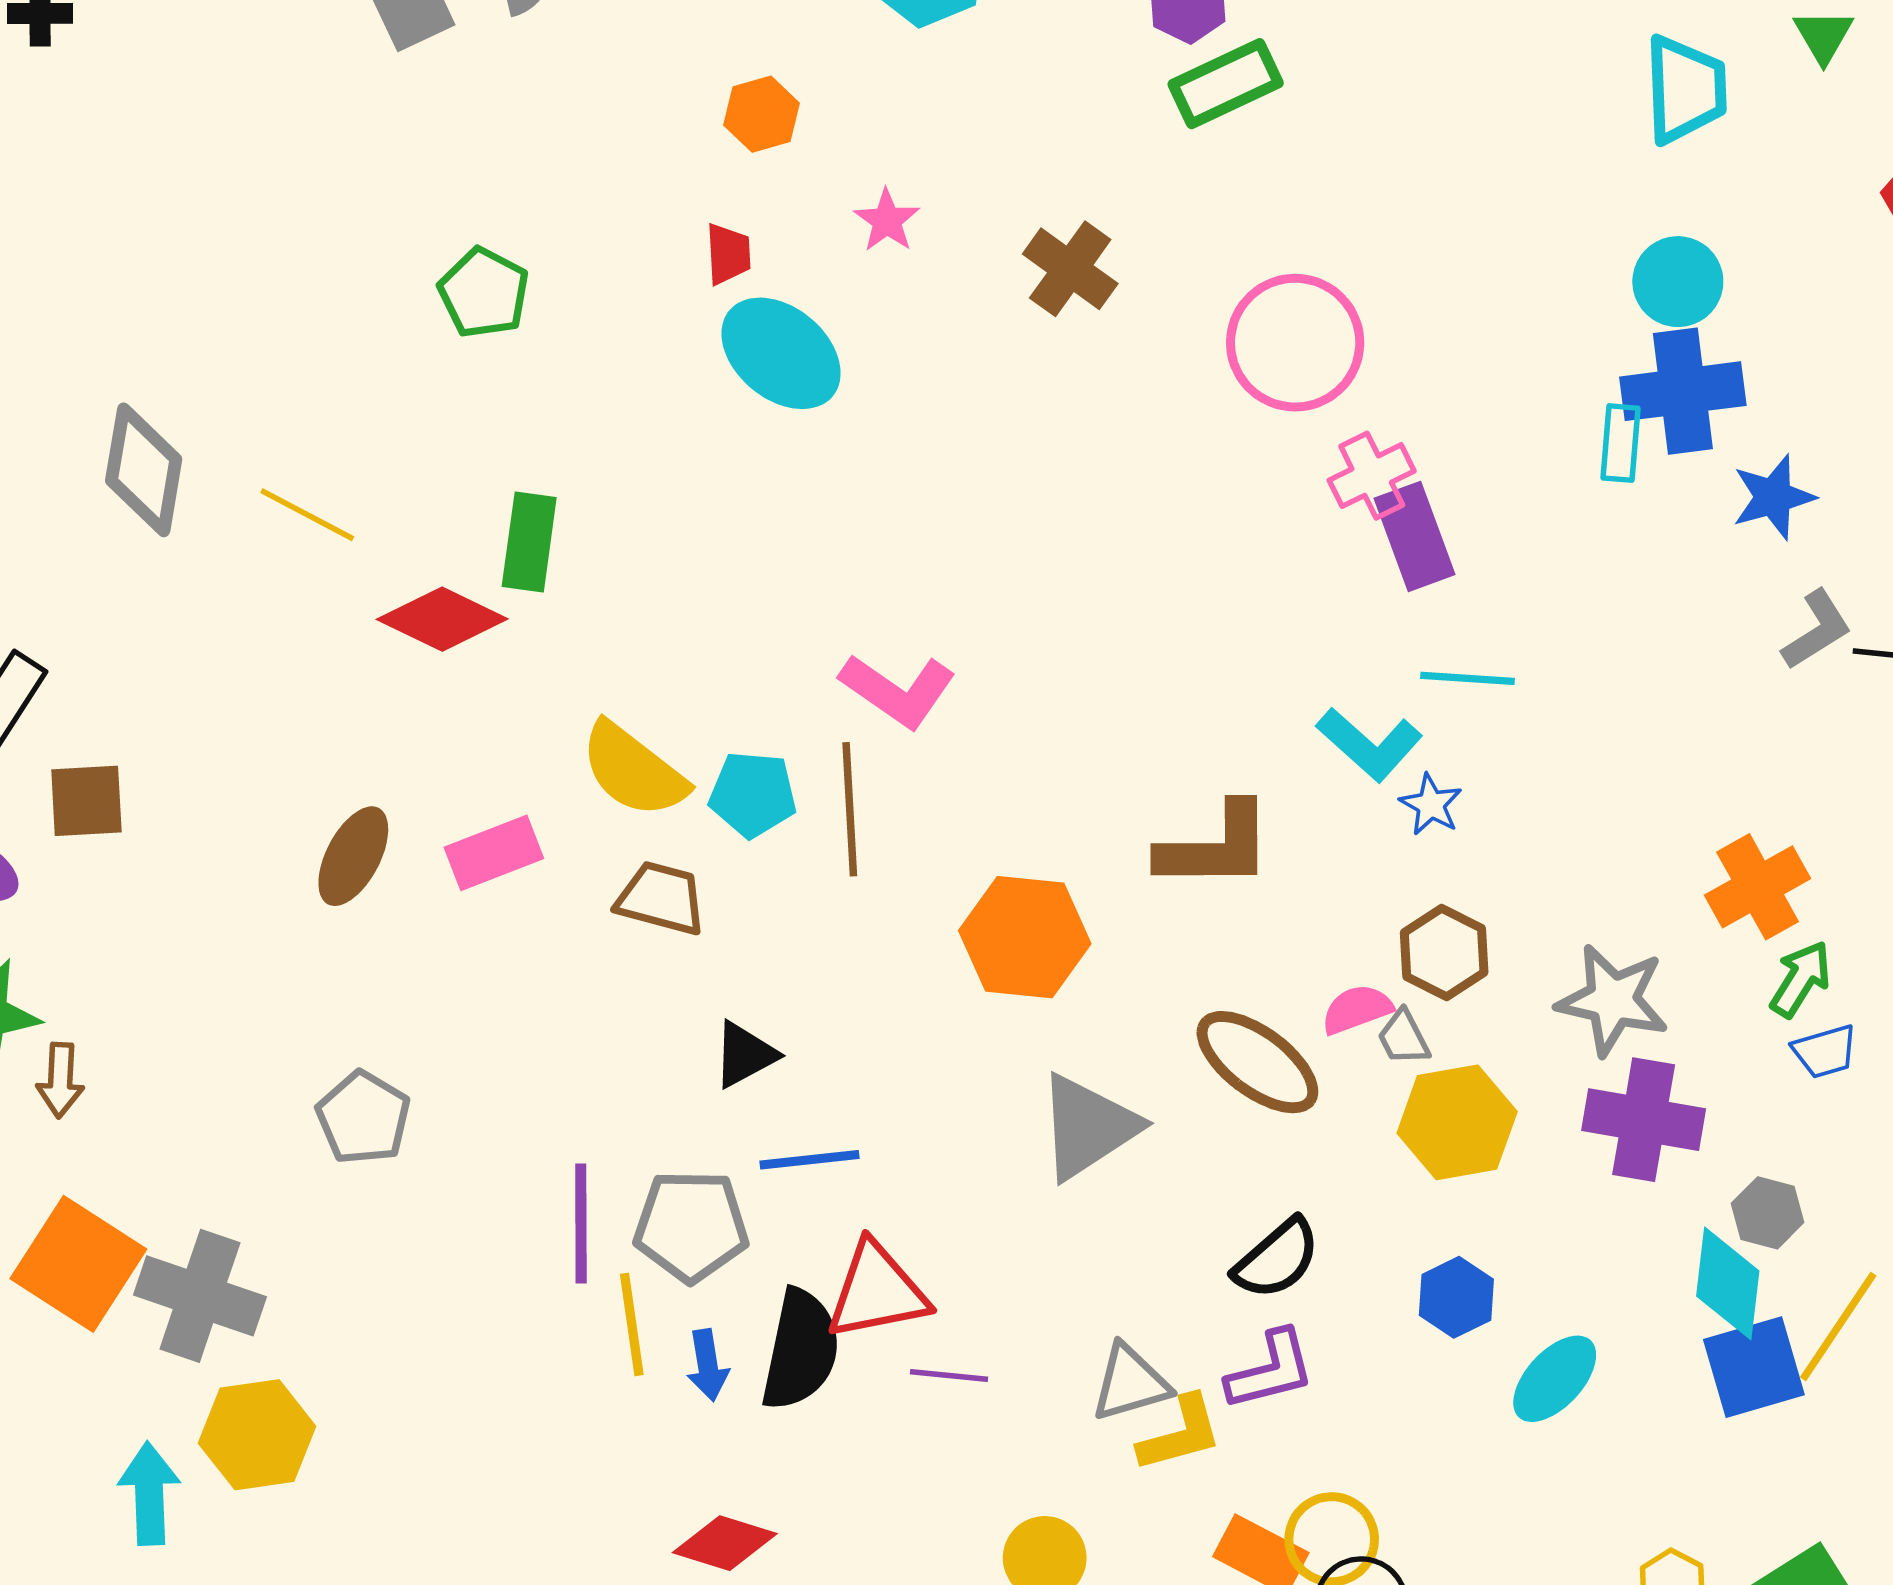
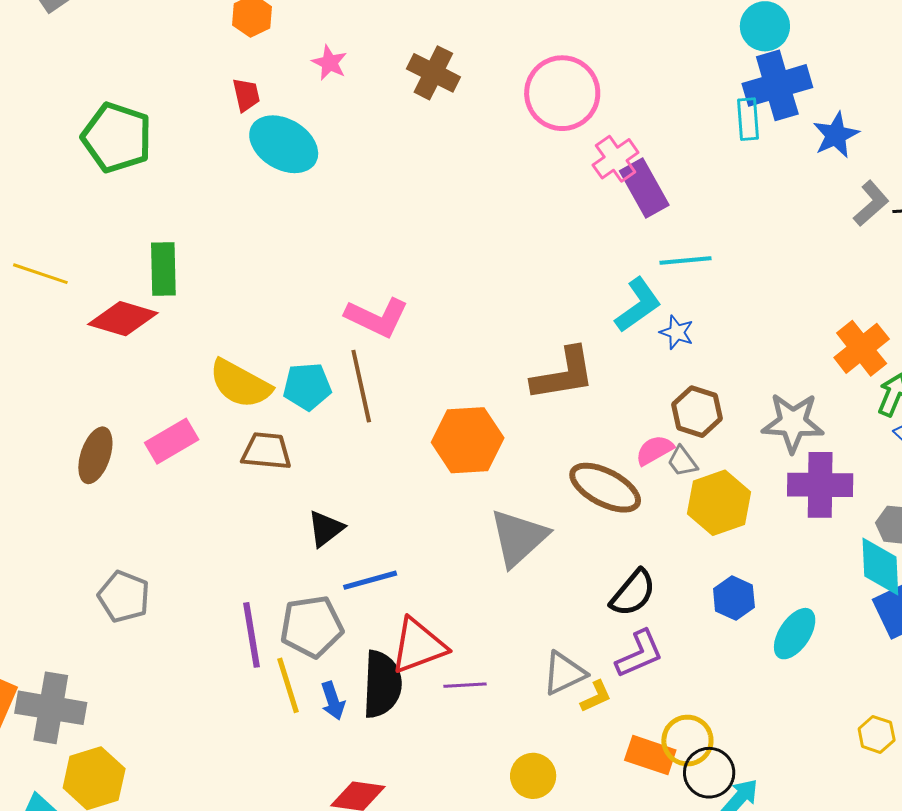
green pentagon: (484, 293) -> (117, 137), size x1.4
cyan L-shape: (1369, 744) -> (638, 305), turned -68
yellow L-shape: (1180, 1434) -> (596, 697), size x0.7

